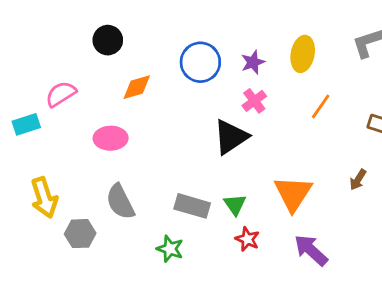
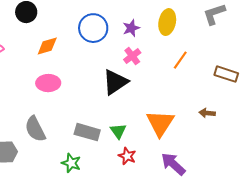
pink ellipse: (111, 138) -> (48, 83), moved
brown arrow: (358, 180) -> (207, 113), turned 63

